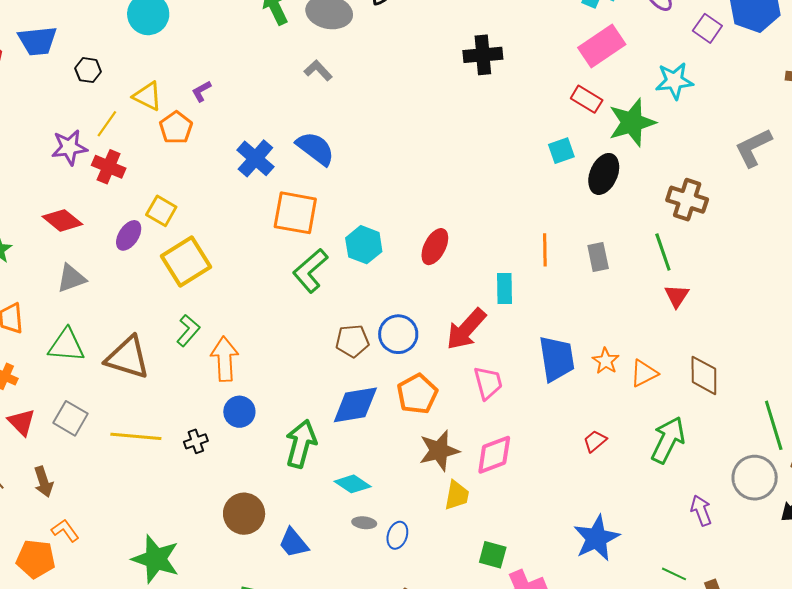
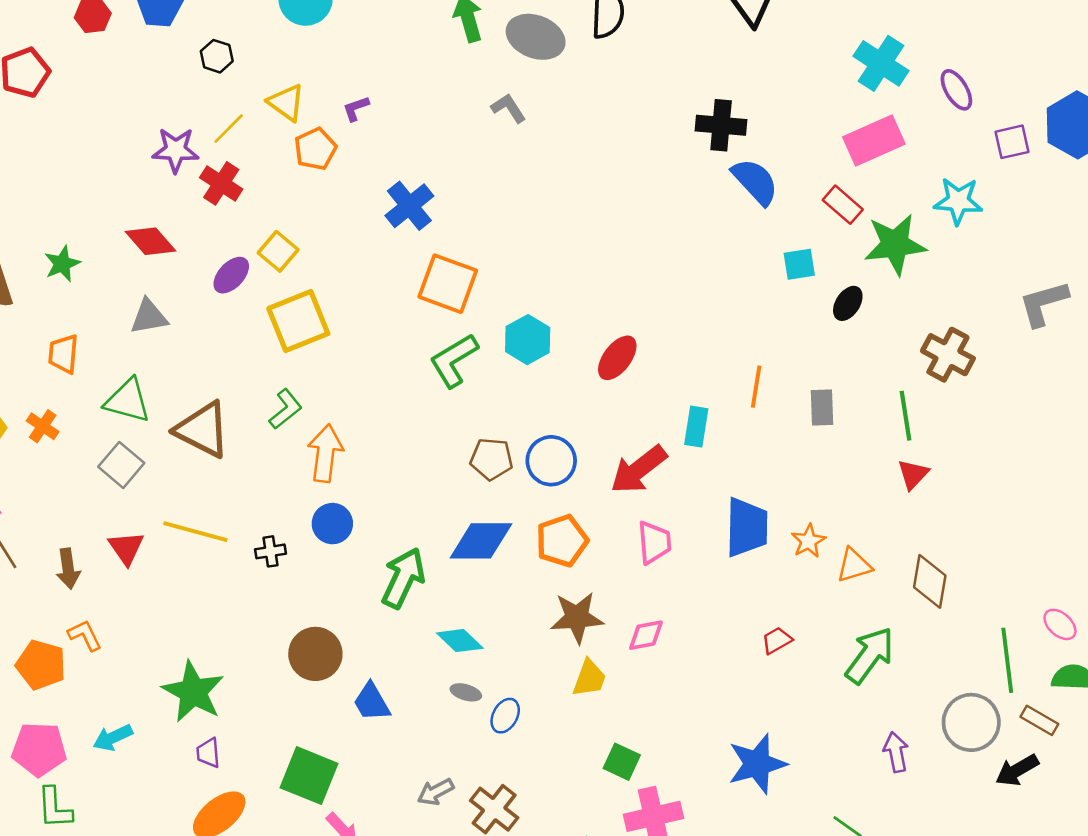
purple square: (707, 28) -> (1012, 142), turned 32
blue semicircle: (315, 148) -> (755, 182), moved
black ellipse: (604, 174) -> (848, 303), size x0.7
gray square: (71, 418) -> (121, 465), moved
red triangle: (22, 422) -> (126, 548), moved
pink diamond: (494, 455) -> (646, 635), size x0.7

